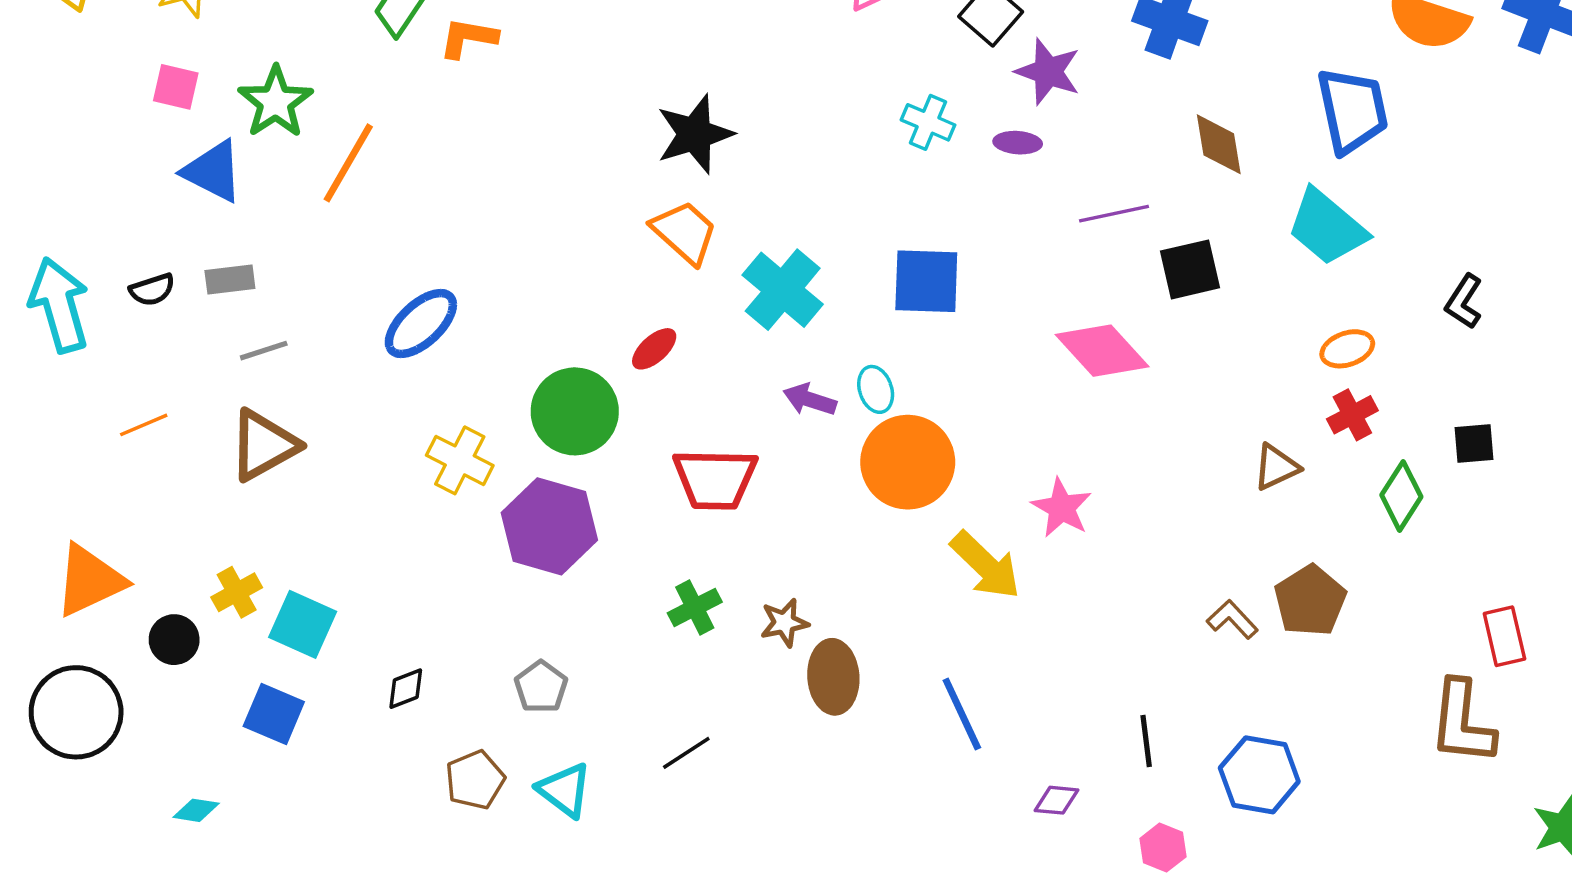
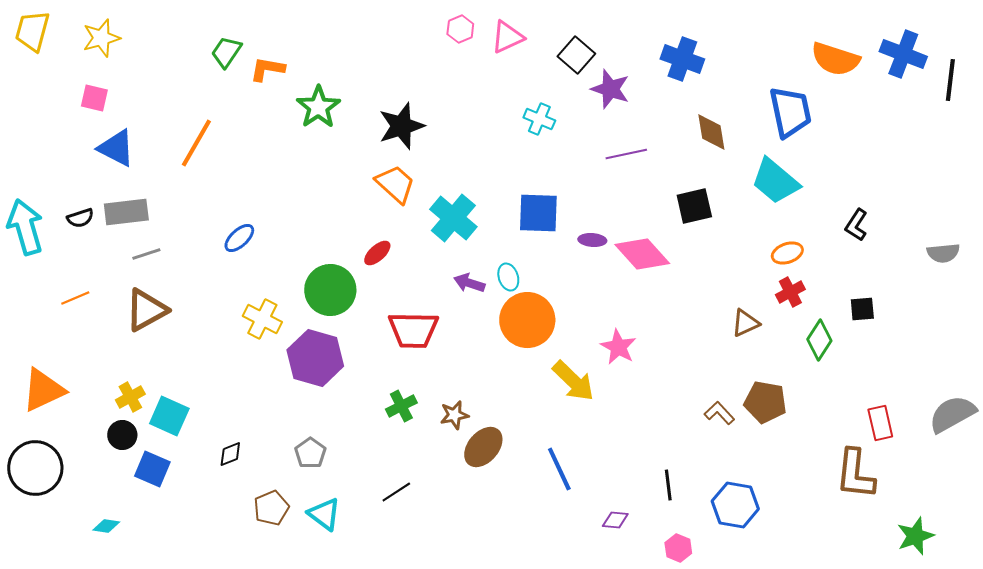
green star: (276, 102) -> (318, 107), moved
purple ellipse: (1018, 143) -> (592, 240), moved
purple line: (1114, 214) -> (626, 154), moved
gray rectangle: (230, 280) -> (126, 212), size x1.5
blue ellipse: (421, 323) -> (239, 238), size x0.7
brown pentagon: (1310, 601) -> (765, 402), turned -30
black circle: (174, 640) -> (122, 435), moved
brown ellipse: (833, 677) -> (483, 447), turned 45

